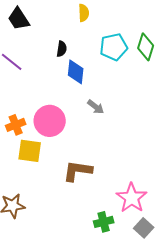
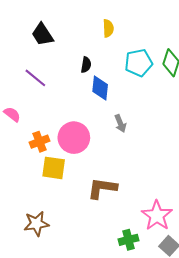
gray arrow: (96, 107) -> (120, 123), turned 30

